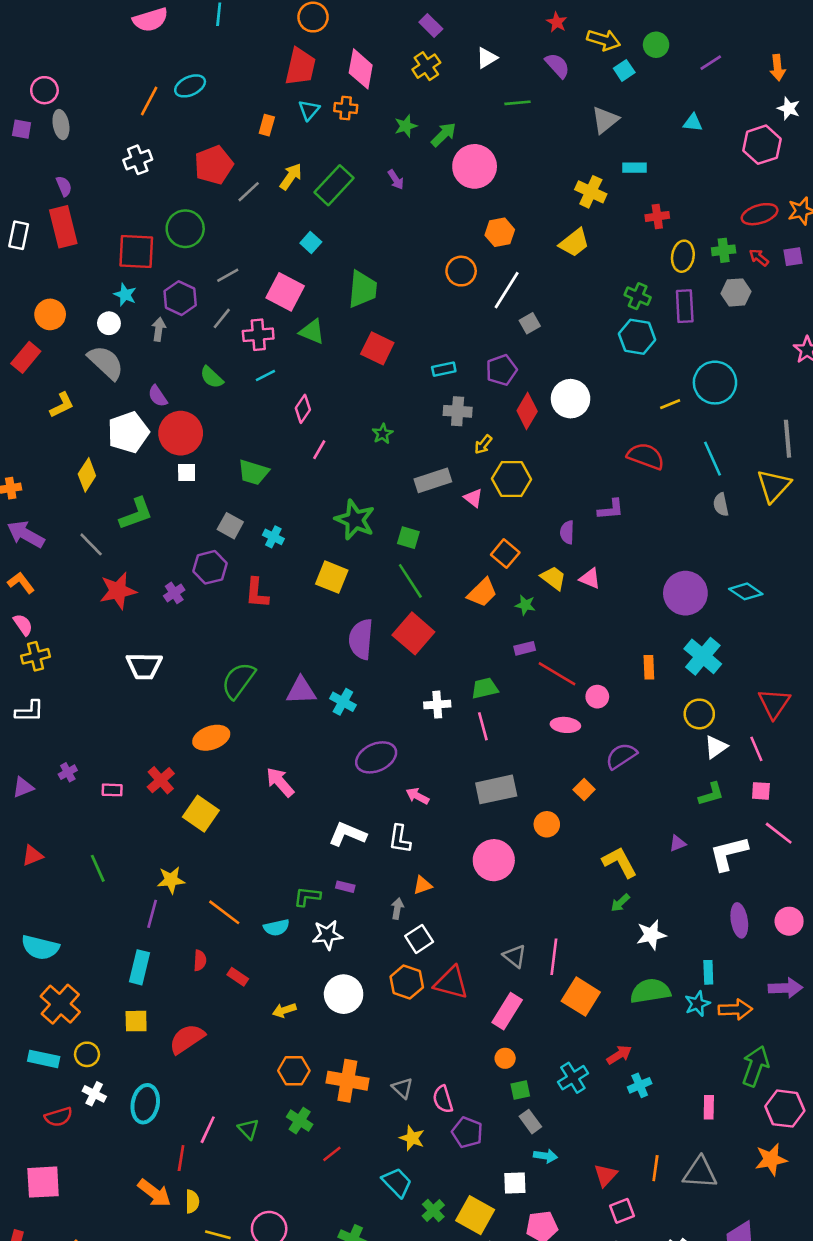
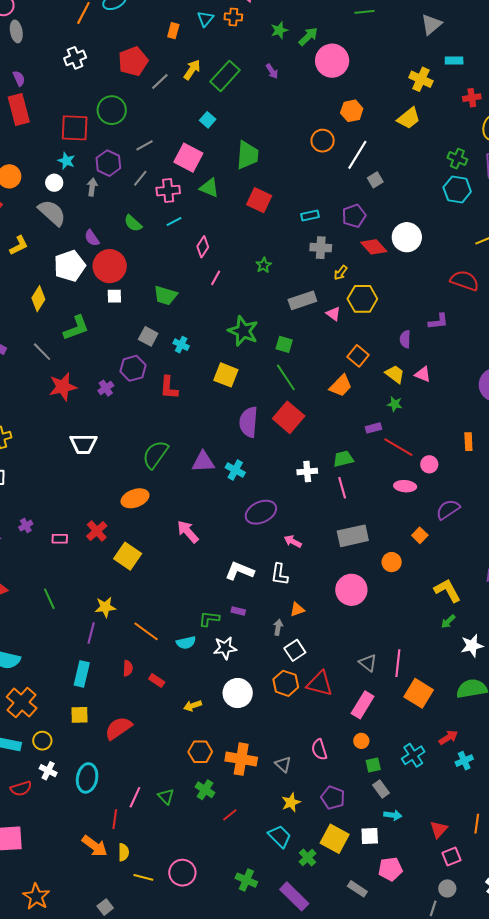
red diamond: (527, 411) -> (374, 247), turned -72
green star: (525, 605) -> (395, 404), moved
pink semicircle: (443, 1099) -> (319, 750), moved
yellow star: (412, 1138) -> (291, 802), turned 30
yellow square: (475, 1215) -> (335, 839), moved

